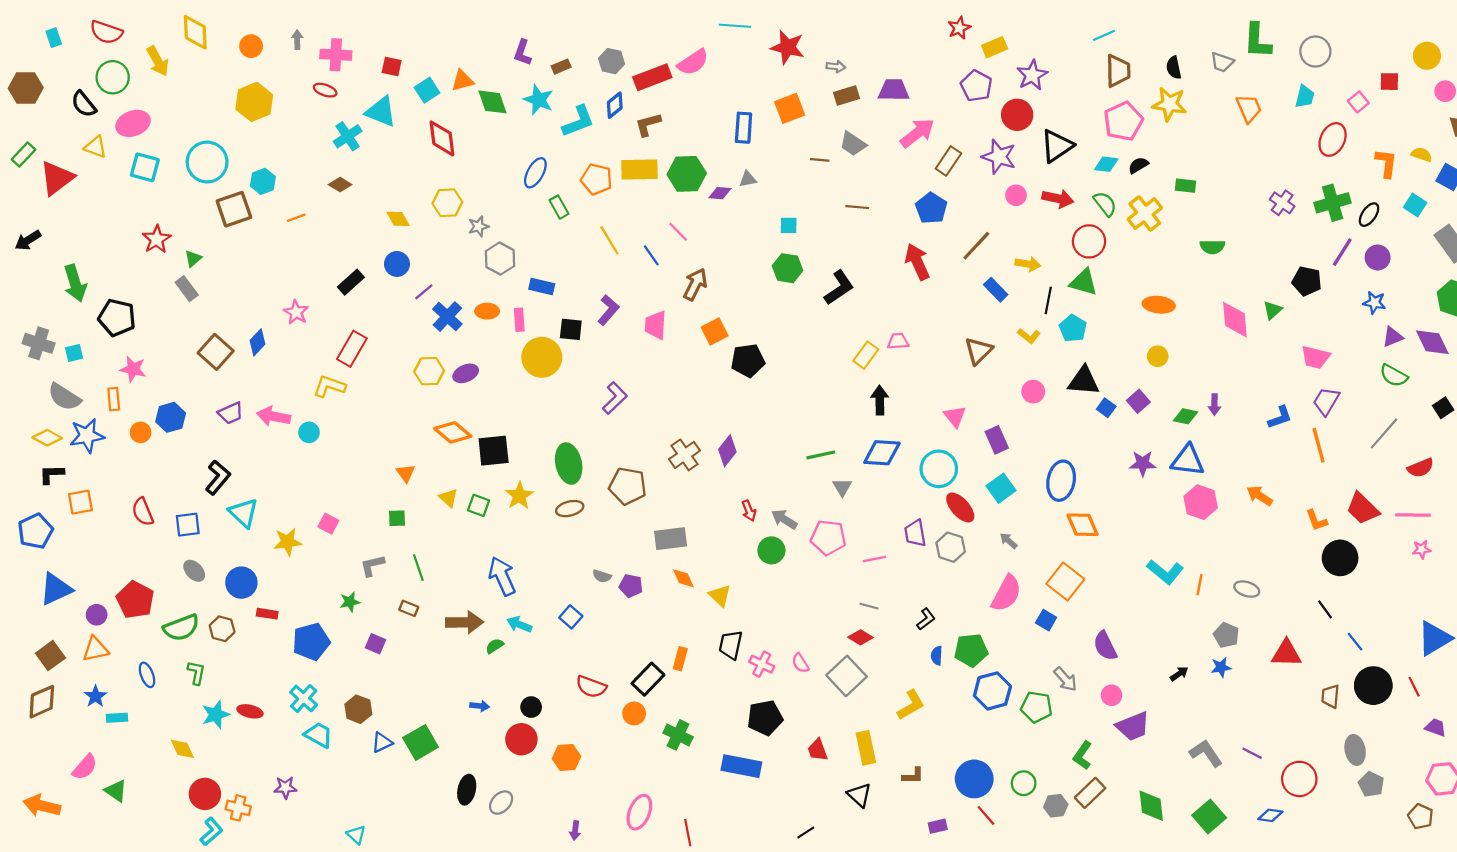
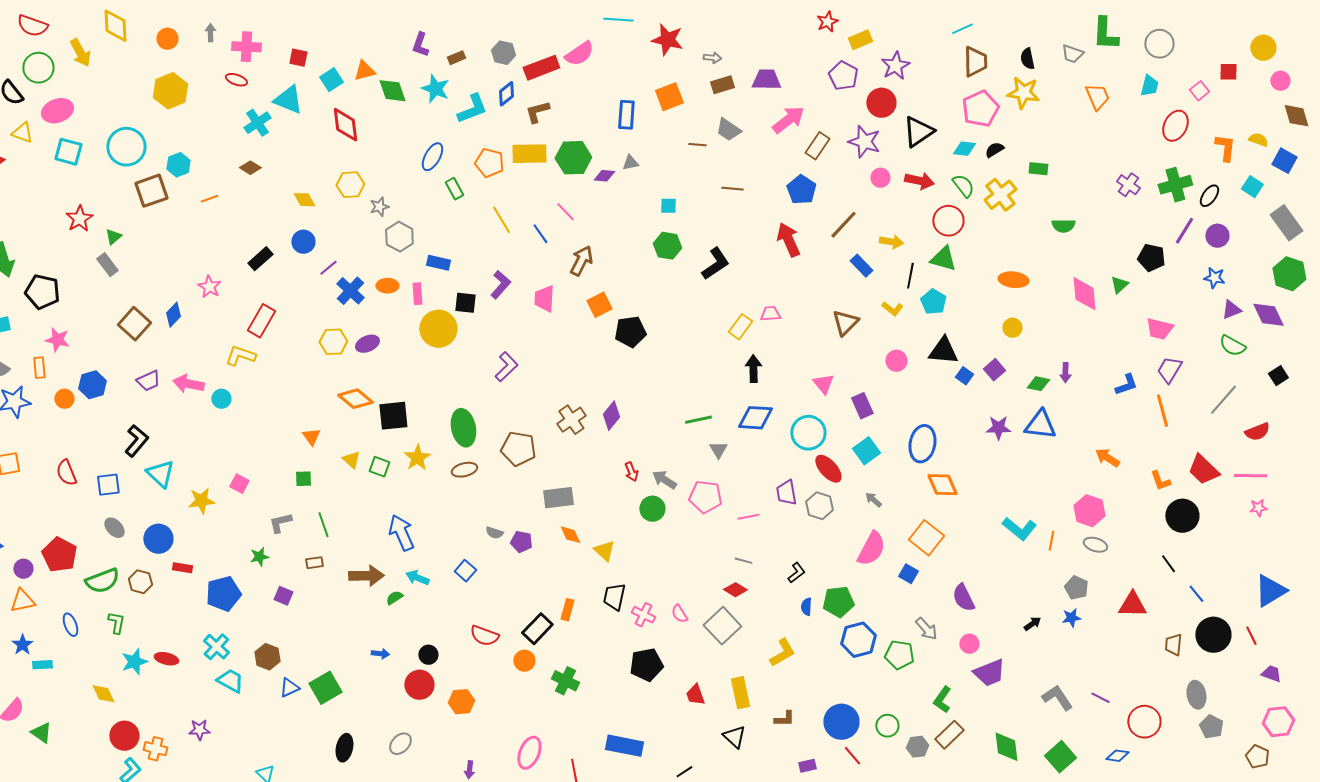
pink hexagon: (1201, 502) -> (1089, 511), moved
brown rectangle: (409, 608) -> (314, 563), turned -30
blue rectangle: (741, 766) -> (624, 746), moved
black ellipse: (467, 790) -> (344, 748), moved

